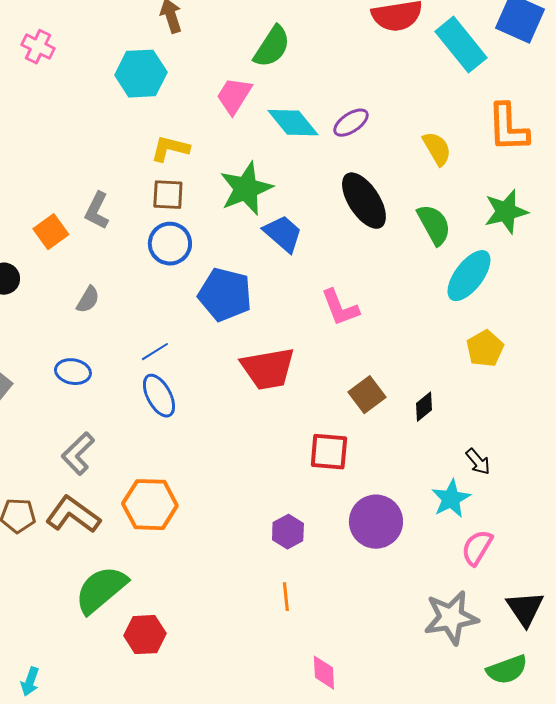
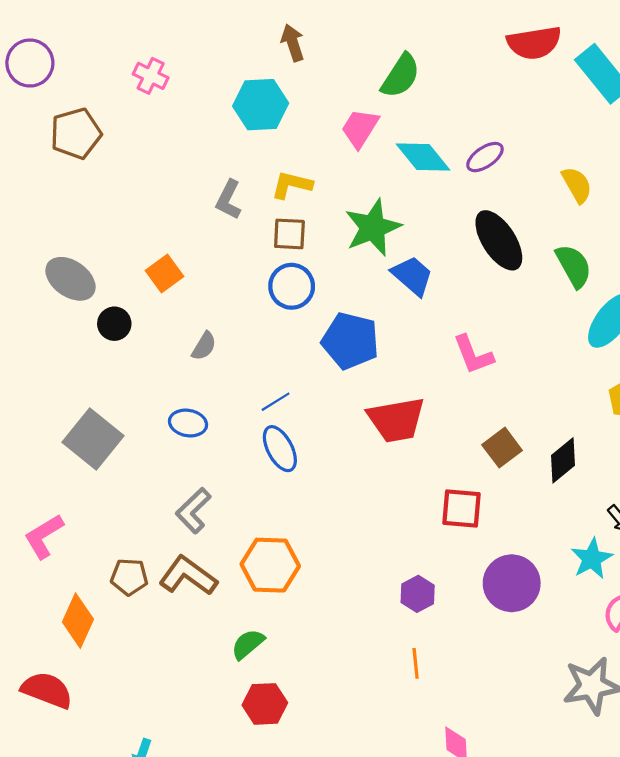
gray L-shape: (97, 211) -> (229, 200), moved
black diamond: (424, 407) -> (563, 460), size x1.4
green semicircle: (101, 590) -> (248, 644), moved, size x0.6

